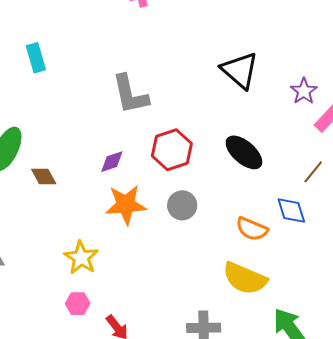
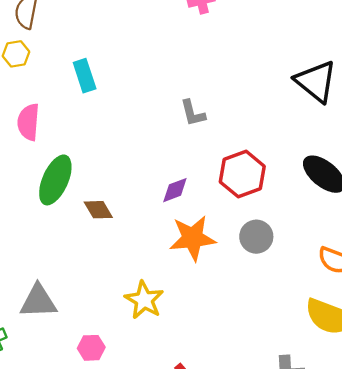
gray L-shape: (130, 94) -> (193, 113), size x0.6
pink hexagon: (78, 304) -> (91, 348), moved

